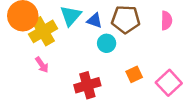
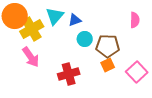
brown pentagon: (126, 19) -> (108, 46), moved
blue triangle: (95, 21) -> (75, 20), turned -40
pink arrow: (42, 65) -> (31, 57), size x1.5

